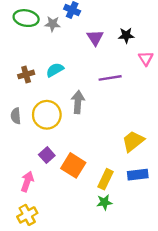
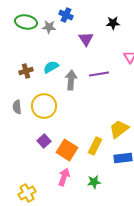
black star: (126, 35) -> (113, 23), moved
gray arrow: (78, 102) -> (71, 80), moved
yellow rectangle: (105, 179) -> (95, 146), moved
pink arrow: (27, 182) -> (64, 177), moved

